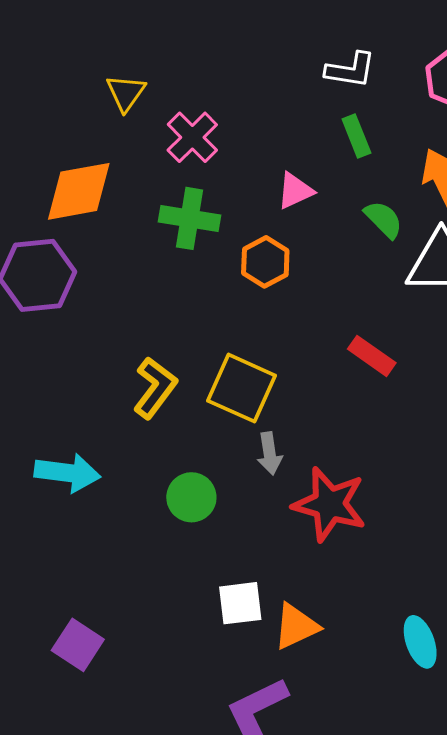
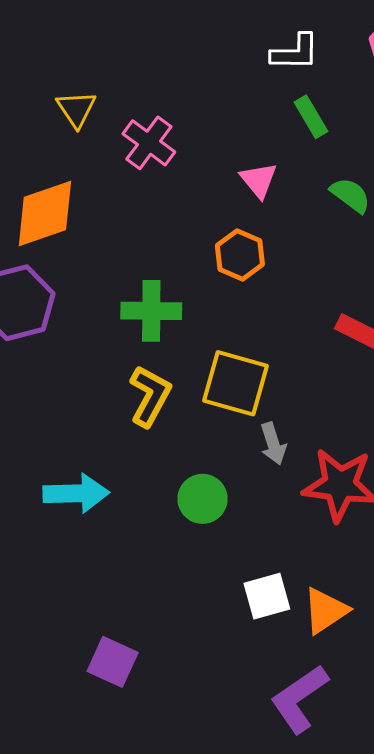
pink triangle: (295, 191) -> (259, 180), turned -36
green cross: (190, 218) -> (151, 311), moved

